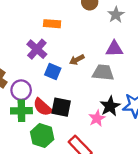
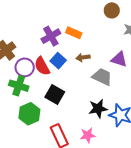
orange rectangle: (52, 24) -> (74, 33), moved
red semicircle: (43, 107) -> (42, 66), moved
pink star: (97, 118) -> (88, 135), moved

